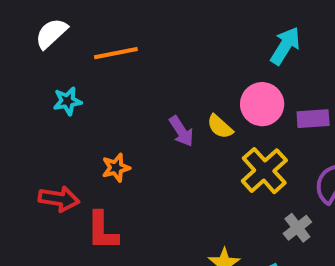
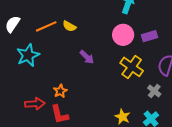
cyan star: (67, 101) -> (28, 55), size x1.6
yellow semicircle: (220, 127) -> (69, 26), moved
orange star: (116, 168) -> (60, 91), moved

